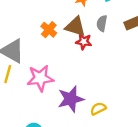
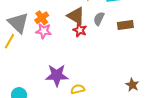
orange cross: (49, 30) -> (42, 18), moved
pink star: (40, 78) -> (44, 31), moved, size x0.7

